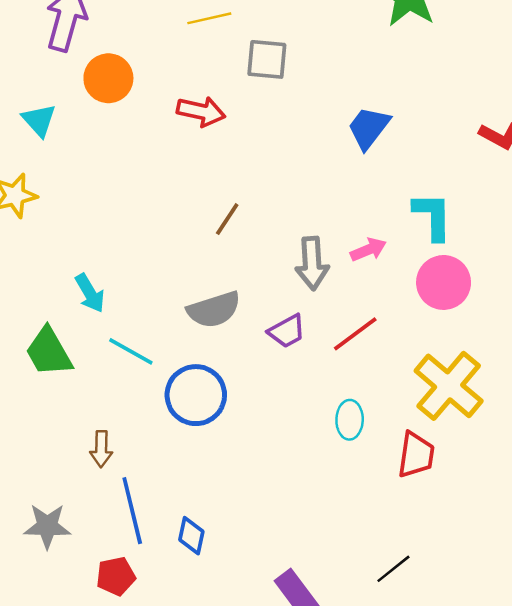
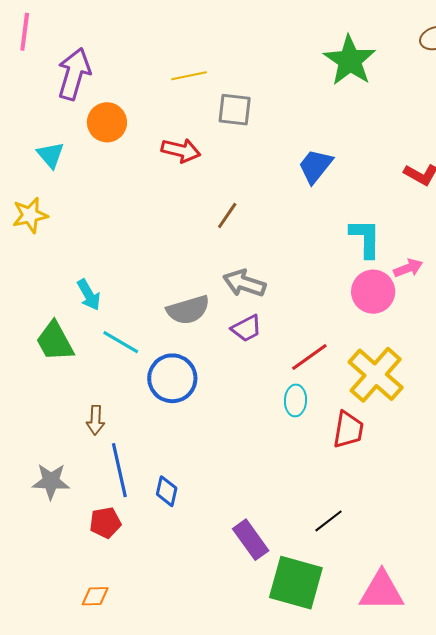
brown line: (227, 219) -> (227, 215), moved
pink arrow: (368, 250) -> (408, 268), moved
gray arrow: (312, 263) -> (244, 283), moved, turned 111
red line: (355, 334) -> (309, 357), moved

